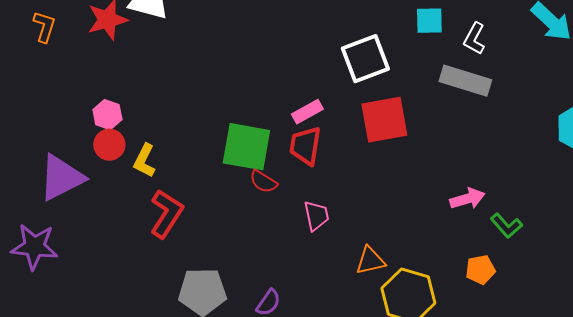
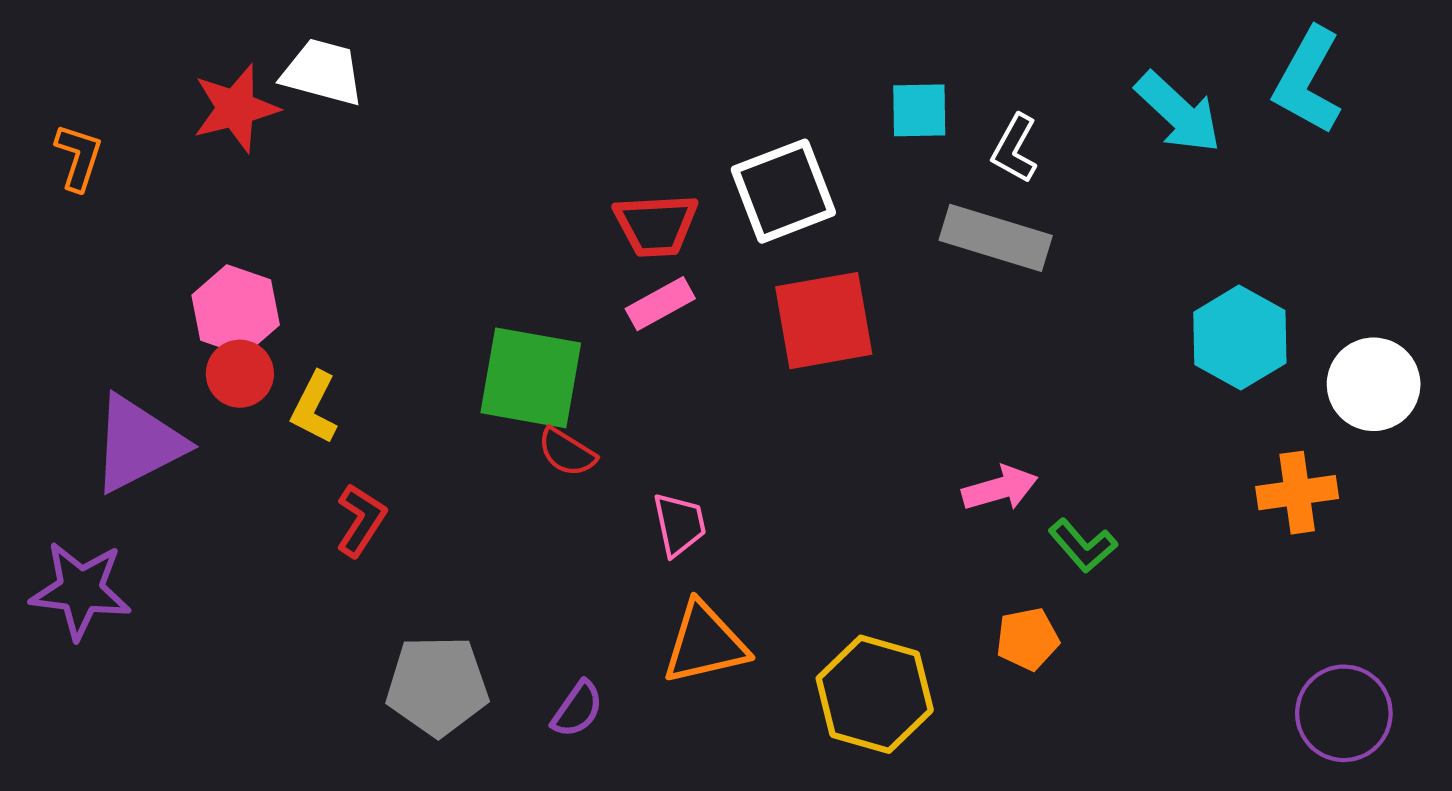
orange L-shape: (44, 27) -> (79, 157), moved
pink hexagon: (107, 115) -> (236, 310), size x1.4
red trapezoid: (305, 146) -> (656, 225), moved, turned -102
red L-shape: (166, 214) -> (361, 520), size x0.7
orange triangle: (370, 261) -> (705, 643), moved, size x1.4

